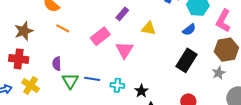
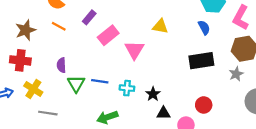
purple rectangle: (122, 14) -> (89, 17), moved
orange line: (63, 28) -> (59, 26), moved
blue semicircle: (189, 30) -> (204, 27), turned -80
black rectangle: (187, 60) -> (201, 61), turned 50

